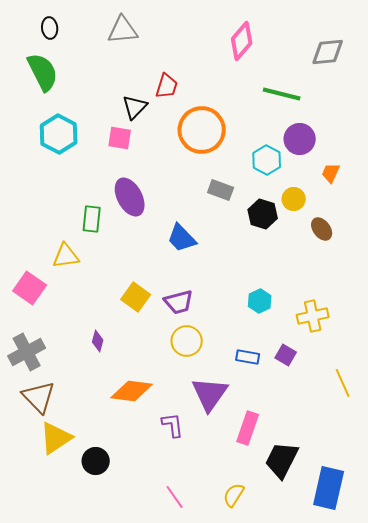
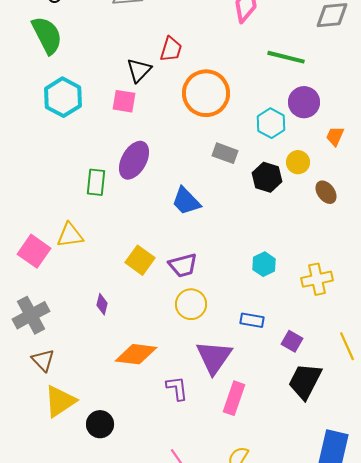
purple ellipse: (130, 197) -> (134, 160), turned 57
yellow triangle: (66, 256) -> (70, 235), moved
purple square: (286, 355) -> (292, 341), moved
brown triangle: (39, 397) -> (43, 360), size x0.7
pink rectangle: (248, 428) -> (234, 398), moved
black trapezoid: (282, 460) -> (305, 381), moved

